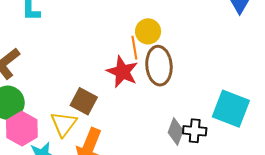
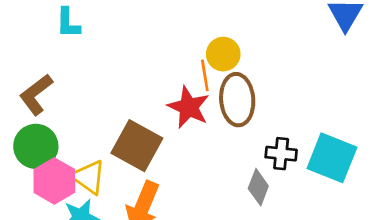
brown square: (84, 101) -> (137, 146), size x1.4
yellow triangle: (64, 124) -> (89, 177), moved, turned -32
black cross: (195, 131) -> (281, 154), moved

